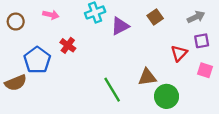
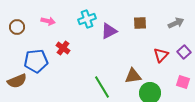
brown square: (155, 17) -> (140, 23), turned 32
purple square: (202, 41) -> (184, 52), moved, turned -32
blue pentagon: (37, 60) -> (36, 61), turned 30
pink square: (205, 70) -> (183, 82), moved

